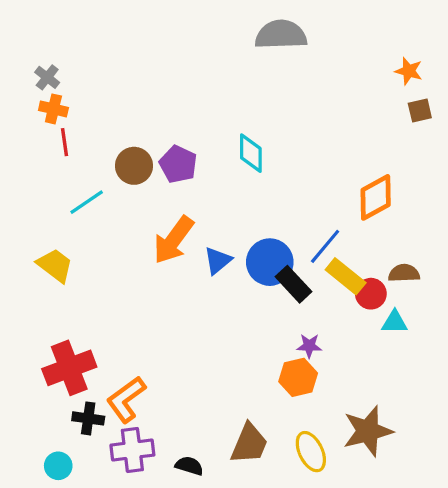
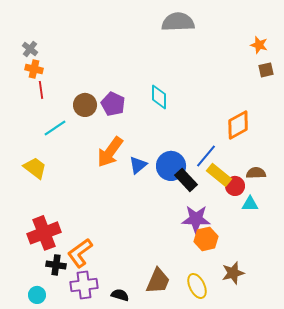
purple star: (309, 346) -> (196, 219), size x1.8
orange hexagon: (298, 377) -> (206, 239), moved
brown star: (368, 431) -> (233, 273), size x0.7

